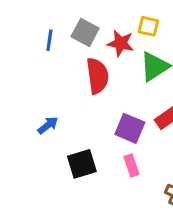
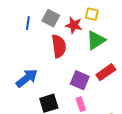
blue arrow: (48, 125) -> (27, 78), size x1.6

